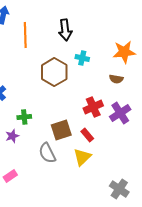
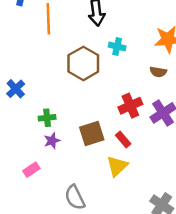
purple star: (12, 136) -> (52, 141), moved
gray semicircle: (47, 153) -> (75, 197), moved
pink rectangle: (10, 176) -> (31, 170), moved

